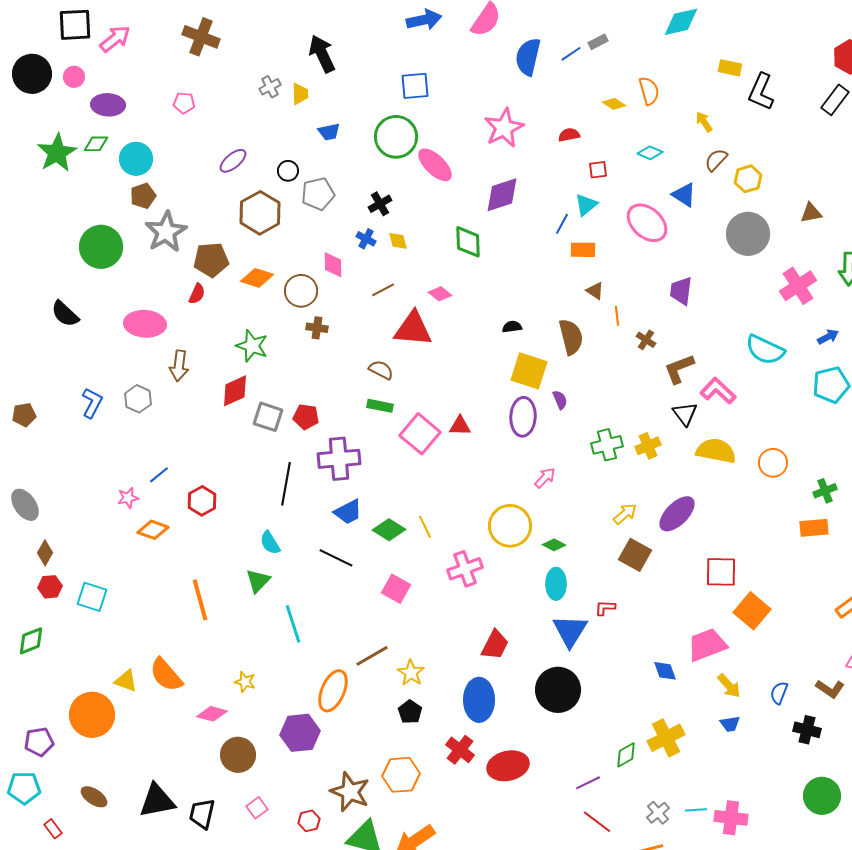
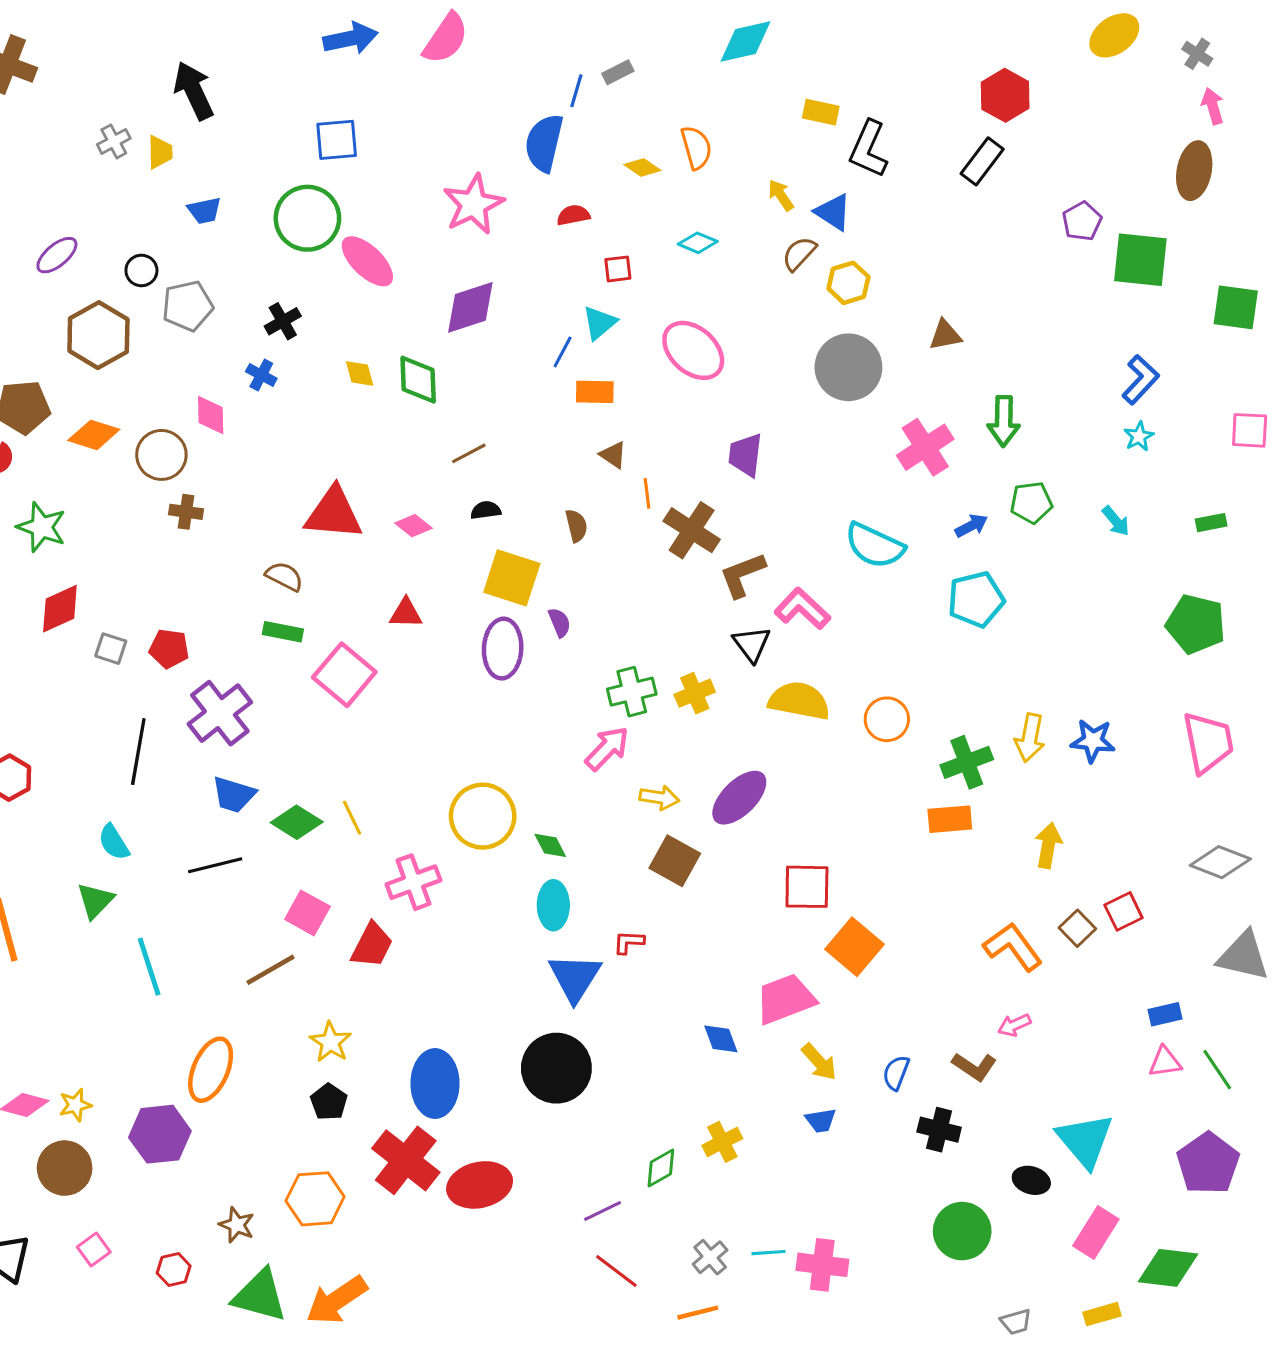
blue line: (571, 54) -> (576, 91), turned -40
blue semicircle: (528, 57) -> (544, 143), moved
blue triangle: (684, 195) -> (833, 212), moved
yellow diamond: (398, 241) -> (360, 373), moved
brown line: (383, 290) -> (469, 453), moved
pink diamond: (440, 294) -> (413, 526), moved
brown semicircle: (571, 337) -> (576, 526), size x0.6
brown cross: (646, 340) -> (692, 530), size x1.8
green star: (252, 346) -> (42, 527), moved
gray square: (268, 417) -> (111, 649), size x0.7
red triangle: (460, 426) -> (406, 613), moved
purple cross: (339, 459) -> (220, 713), turned -33
pink arrow: (545, 478) -> (607, 748), moved, size x1.4
green cross: (825, 491) -> (967, 762), size x1.4
blue trapezoid: (348, 512) -> (234, 795), turned 44
yellow arrow: (625, 514) -> (659, 798), turned 50
green diamond: (554, 545) -> (550, 845), turned 35
black line: (336, 558) -> (215, 865), turned -40
red trapezoid: (495, 645) -> (372, 945), moved
brown line: (372, 656) -> (271, 970), moved
yellow star: (245, 682) -> (75, 1105), moved, turned -30
yellow cross: (666, 738) -> (722, 1142), size x0.7
red cross: (460, 750) -> (406, 1160), size x1.5
brown star: (350, 792) -> (237, 1225), size x0.6

